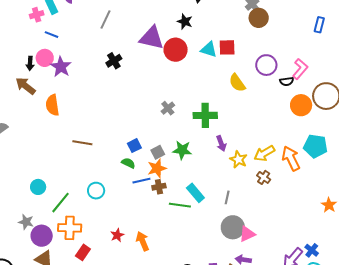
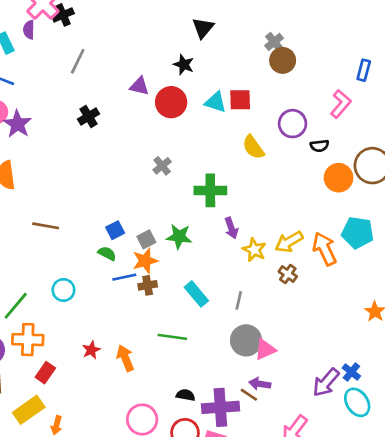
purple triangle: (152, 38) -> (139, 86), size x0.6
pink L-shape: (300, 69) -> (341, 104), moved
gray cross: (168, 108) -> (162, 166), moved
green line: (180, 205) -> (172, 337), moved

